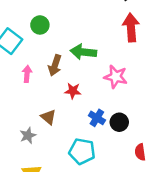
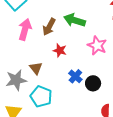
pink arrow: (27, 74) -> (25, 29), size x1.5
gray star: (28, 135) -> (16, 80), size x1.5
cyan pentagon: (82, 151) -> (41, 96), moved

